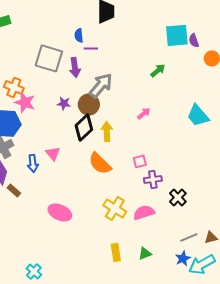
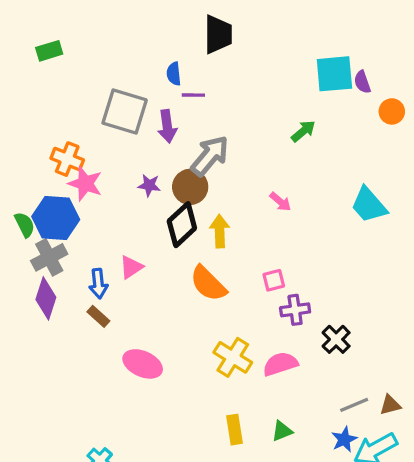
pink arrow: (144, 113) -> (280, 202), turned 80
pink triangle: (53, 153) -> (131, 267), turned 35
brown rectangle: (14, 190) -> (98, 316), moved

